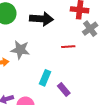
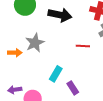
gray star: (20, 50) -> (35, 43), turned 30

